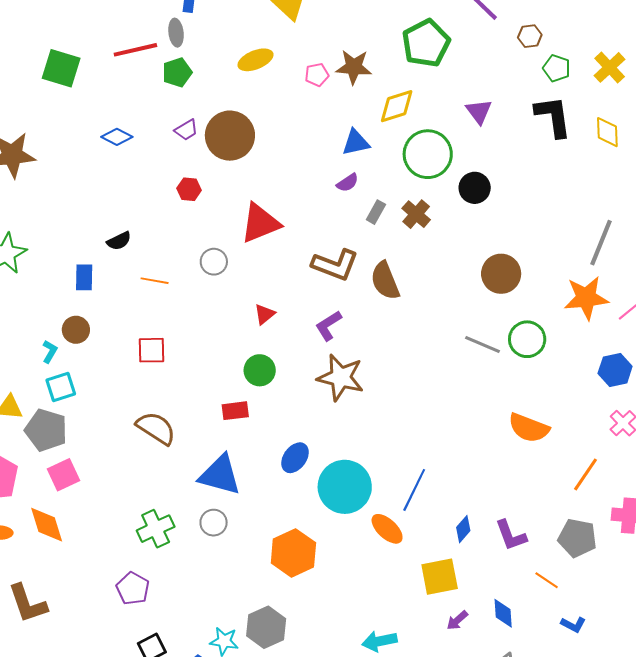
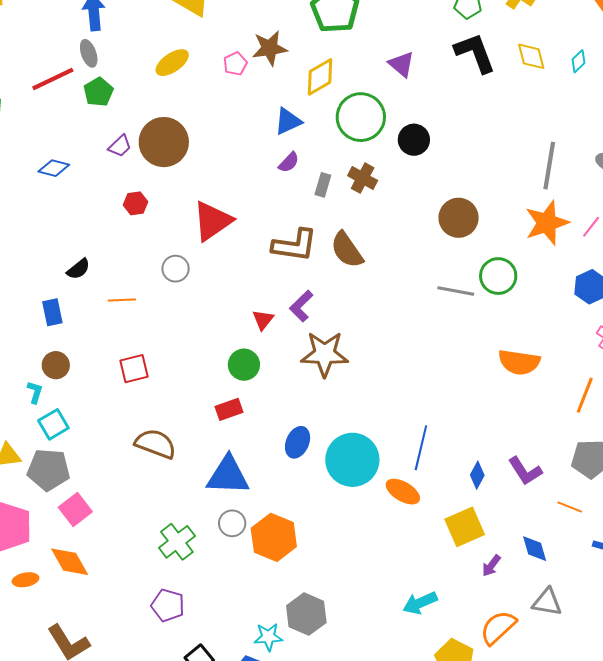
red triangle: (264, 314) -> (263, 320), moved
orange hexagon: (293, 553) -> (274, 537), moved

